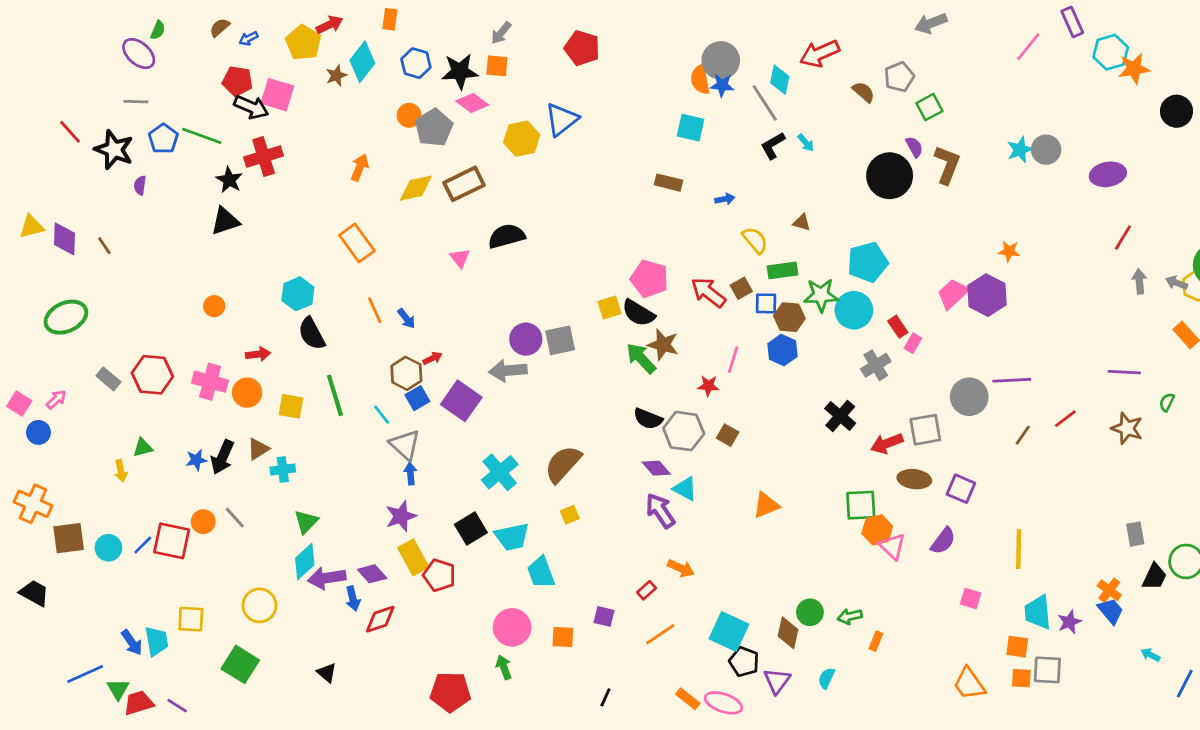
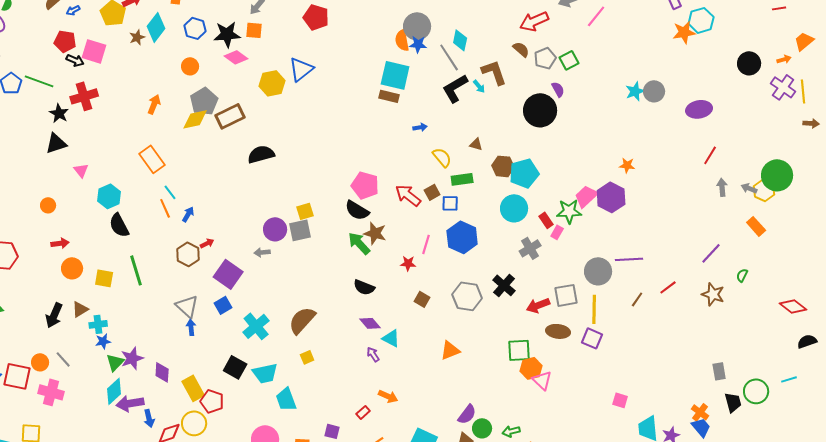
pink line: (1028, 47) -> (596, 16), moved
red arrow: (820, 54) -> (534, 21), moved
orange star: (1134, 69) -> (684, 32), moved
gray pentagon: (899, 77) -> (545, 58), moved
black arrow: (251, 107) -> (75, 60), size x0.7
gray pentagon: (434, 128) -> (204, 101), moved
cyan square: (691, 128) -> (395, 75), size x1.4
black L-shape: (773, 146) -> (455, 88), size x1.4
brown L-shape: (947, 165) -> (494, 72), moved, turned -40
brown rectangle: (669, 183) -> (389, 96), moved
pink triangle: (460, 258) -> (81, 170), moved
green star: (821, 295) -> (569, 211), moved
yellow square: (610, 308) -> (305, 211), moved
brown hexagon: (789, 317) -> (503, 166), moved
blue arrow: (406, 318) -> (188, 214), turned -112
blue hexagon: (783, 350) -> (462, 237), size x1.4
red arrow: (258, 354) -> (60, 243), moved
gray arrow: (508, 371) -> (262, 252), size x0.6
purple line: (1124, 372) -> (711, 253), turned -50
pink cross: (210, 382) -> (51, 392), moved
blue square: (417, 398) -> (223, 305), moved
cyan line: (382, 415) -> (170, 192), moved
gray hexagon: (684, 431) -> (467, 296), moved
blue star: (196, 460) -> (103, 341), moved
purple arrow: (660, 511) -> (373, 354), size x0.6
purple star: (401, 516) -> (132, 358), moved
black square: (471, 529) -> (235, 367), turned -30
purple semicircle: (943, 541) -> (467, 414), moved
yellow line: (1019, 549) -> (594, 309), moved
purple diamond: (372, 574) -> (162, 372), moved, turned 45
black trapezoid: (1155, 577) -> (733, 402), turned -40
pink square: (971, 599) -> (620, 400), moved
yellow circle: (259, 605) -> (194, 423), moved

